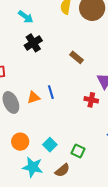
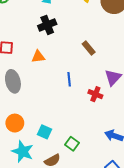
blue line: (51, 92) -> (69, 79), moved
orange triangle: (33, 97) -> (38, 57), moved
cyan square: (50, 145) -> (45, 132), turned -32

